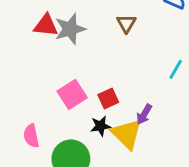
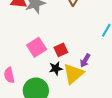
yellow triangle: (127, 134) -> (73, 74), turned 35

